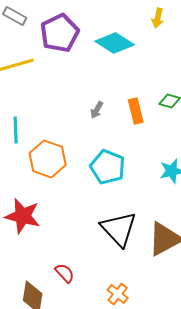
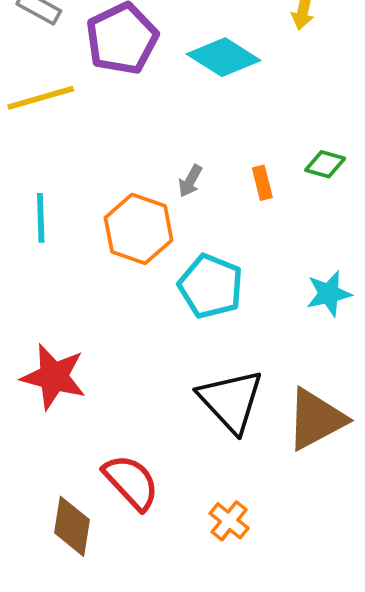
orange rectangle: (136, 111) -> (262, 183), size x0.7
orange hexagon: (48, 159) -> (139, 229), moved
red semicircle: (65, 273) -> (131, 482), size x1.6

